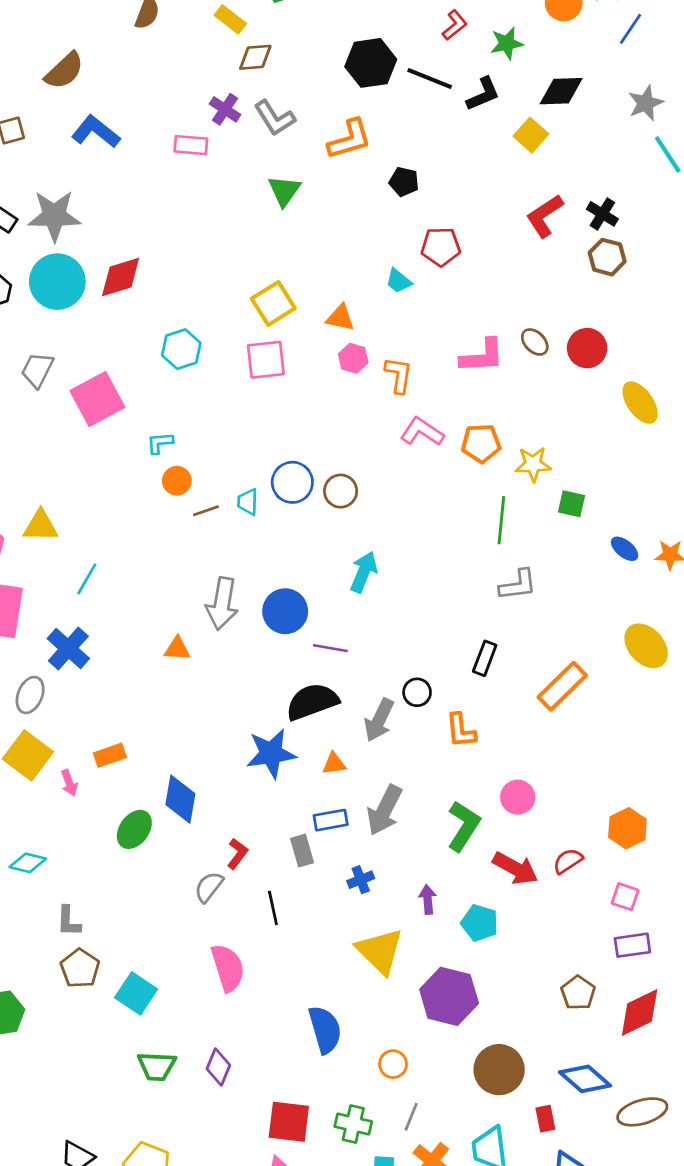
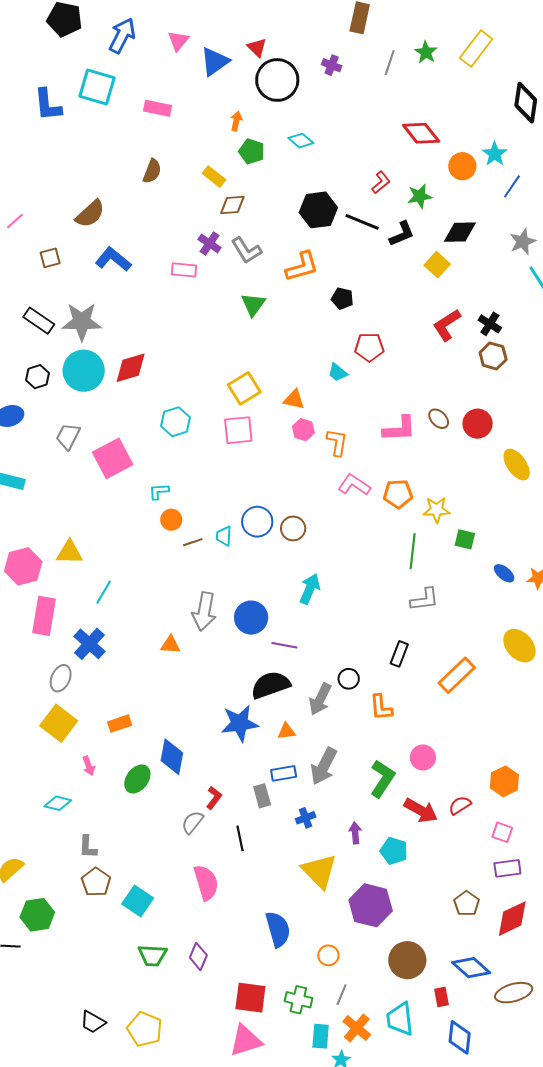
pink arrow: (69, 783) -> (89, 766), moved

